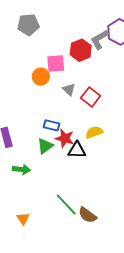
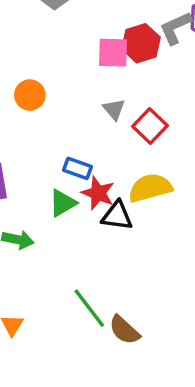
pink square: (56, 64) -> (113, 53), moved
orange circle: (41, 77) -> (30, 95), moved
yellow semicircle: (94, 132) -> (150, 188), size x1.4

